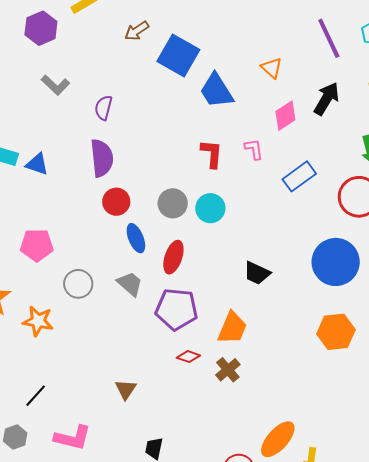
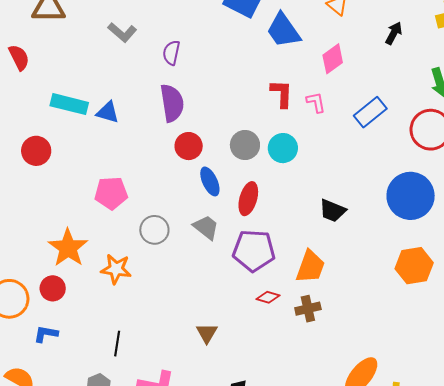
black arrow: (326, 99) -> (394, 33), size x0.7
pink diamond: (285, 116) -> (333, 59), moved
pink L-shape: (254, 149) -> (316, 102), moved
brown cross: (228, 370) -> (308, 309), turned 30
black line: (36, 396) -> (117, 344), turned -30

